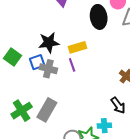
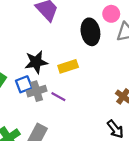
purple line: (72, 65) -> (58, 97), moved, turned -40
gray cross: (48, 69) -> (37, 91), turned -30

